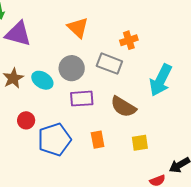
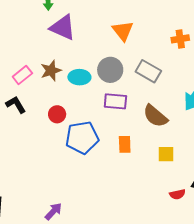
orange cross: (129, 40) -> (180, 39), moved
cyan ellipse: (42, 80) -> (79, 77), turned -40

